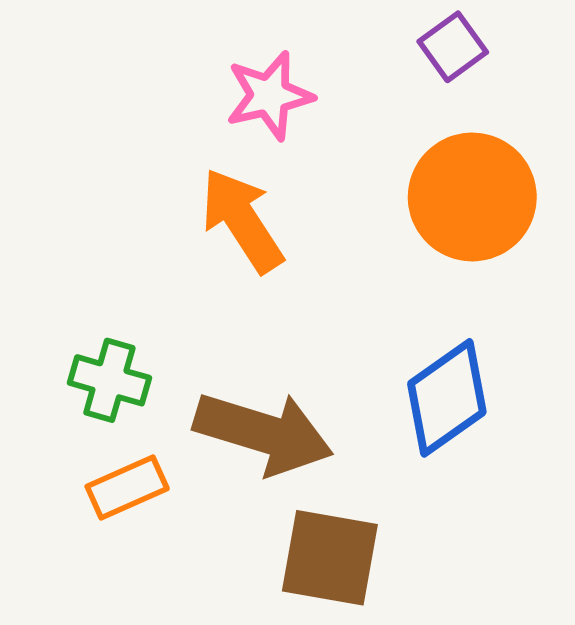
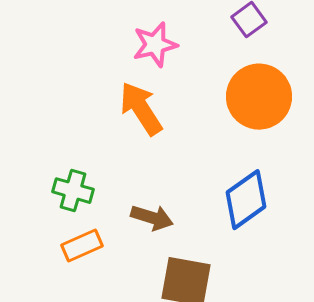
brown arrow: (264, 433) -> (152, 218), size x0.6

